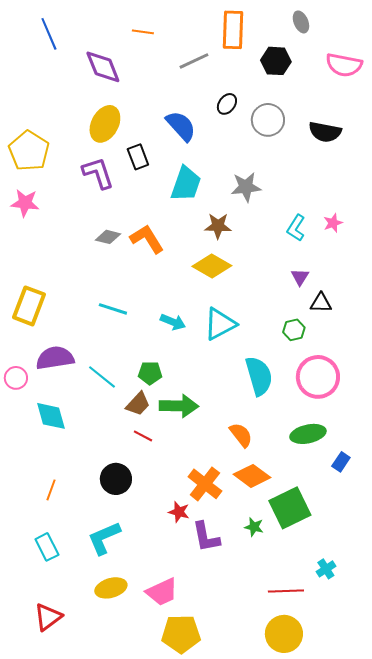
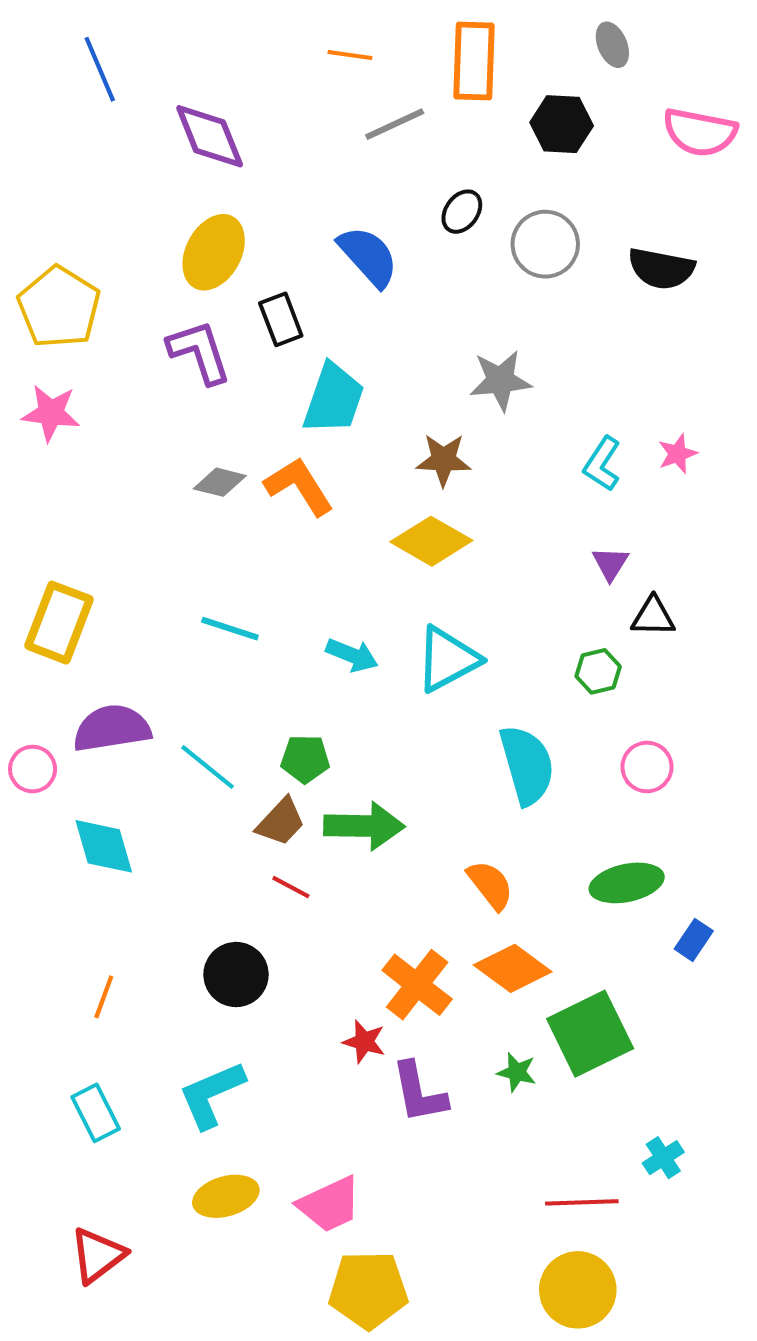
orange line: (143, 32) -> (350, 55), moved
cyan trapezoid: (186, 184) -> (334, 399), moved
pink circle: (318, 377) -> (647, 767), size x0.6

